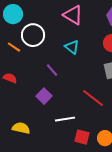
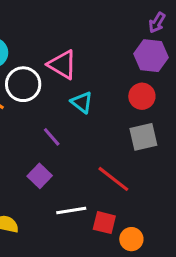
pink triangle: (73, 15) -> (62, 65), moved
red square: (82, 137) -> (104, 223), moved

